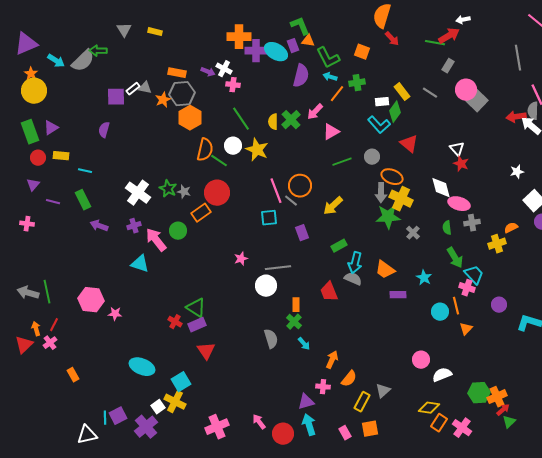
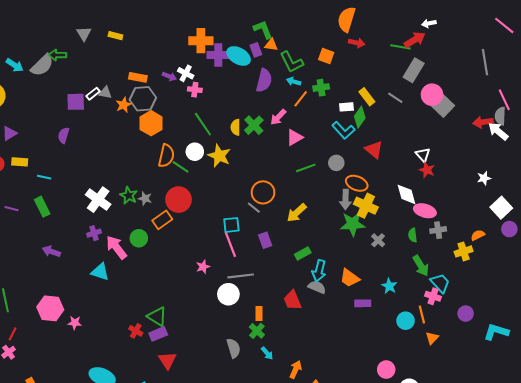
red arrow: (392, 39) -> (357, 43), turned -35
gray rectangle: (448, 66) -> (414, 70), size x1.6
pink line: (276, 191) -> (230, 244), moved
purple arrow: (99, 226) -> (51, 251), moved

